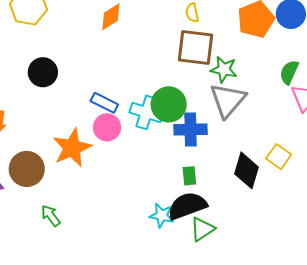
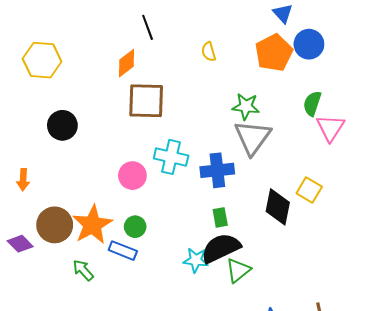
brown square: (196, 47) -> (146, 101), moved
blue rectangle: (104, 103) -> (123, 251), moved
green circle: (169, 104) -> (135, 227), moved, size x0.6
orange star: (72, 148) -> (92, 225), moved

